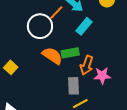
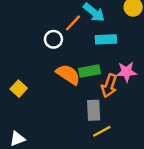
white circle: (40, 26) -> (53, 39), size x0.6
cyan rectangle: (84, 26) -> (106, 39), turned 48
pink star: (102, 76) -> (126, 72), moved

